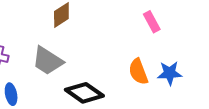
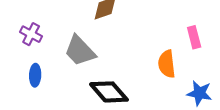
orange semicircle: (138, 72) -> (167, 64), moved

